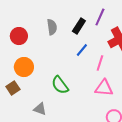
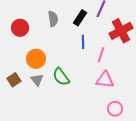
blue line: (82, 50) -> (83, 42), turned -40
orange circle: (24, 67) -> (36, 59), moved
gray triangle: (40, 109) -> (37, 80), moved, turned 32

